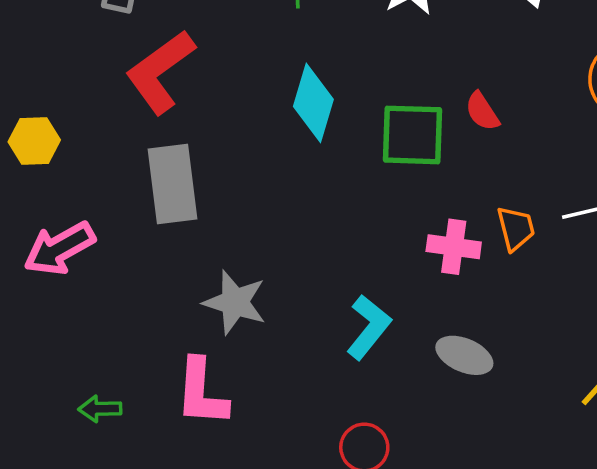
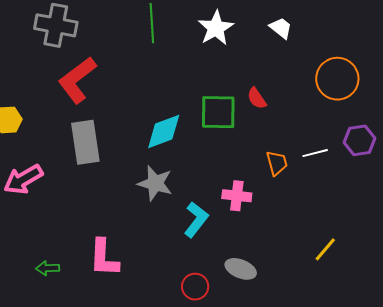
cyan diamond: (313, 103) -> (164, 132), moved, turned 54
pink cross: (454, 247) -> (237, 196), moved
gray star: (235, 302) -> (155, 183), moved
gray ellipse: (464, 355) -> (241, 269), moved

